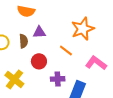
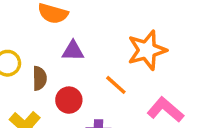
brown semicircle: (24, 41) -> (40, 78), moved

